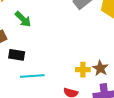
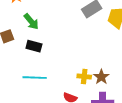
black rectangle: (17, 55) -> (34, 46), moved

